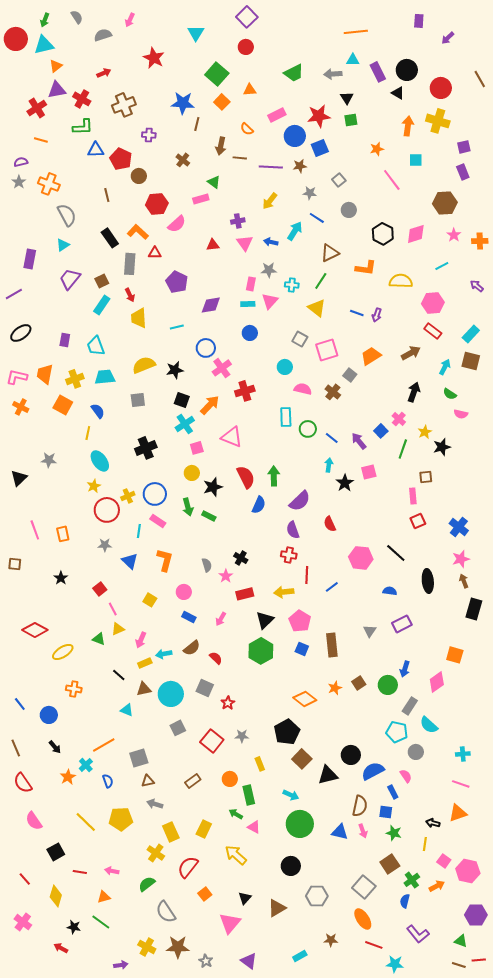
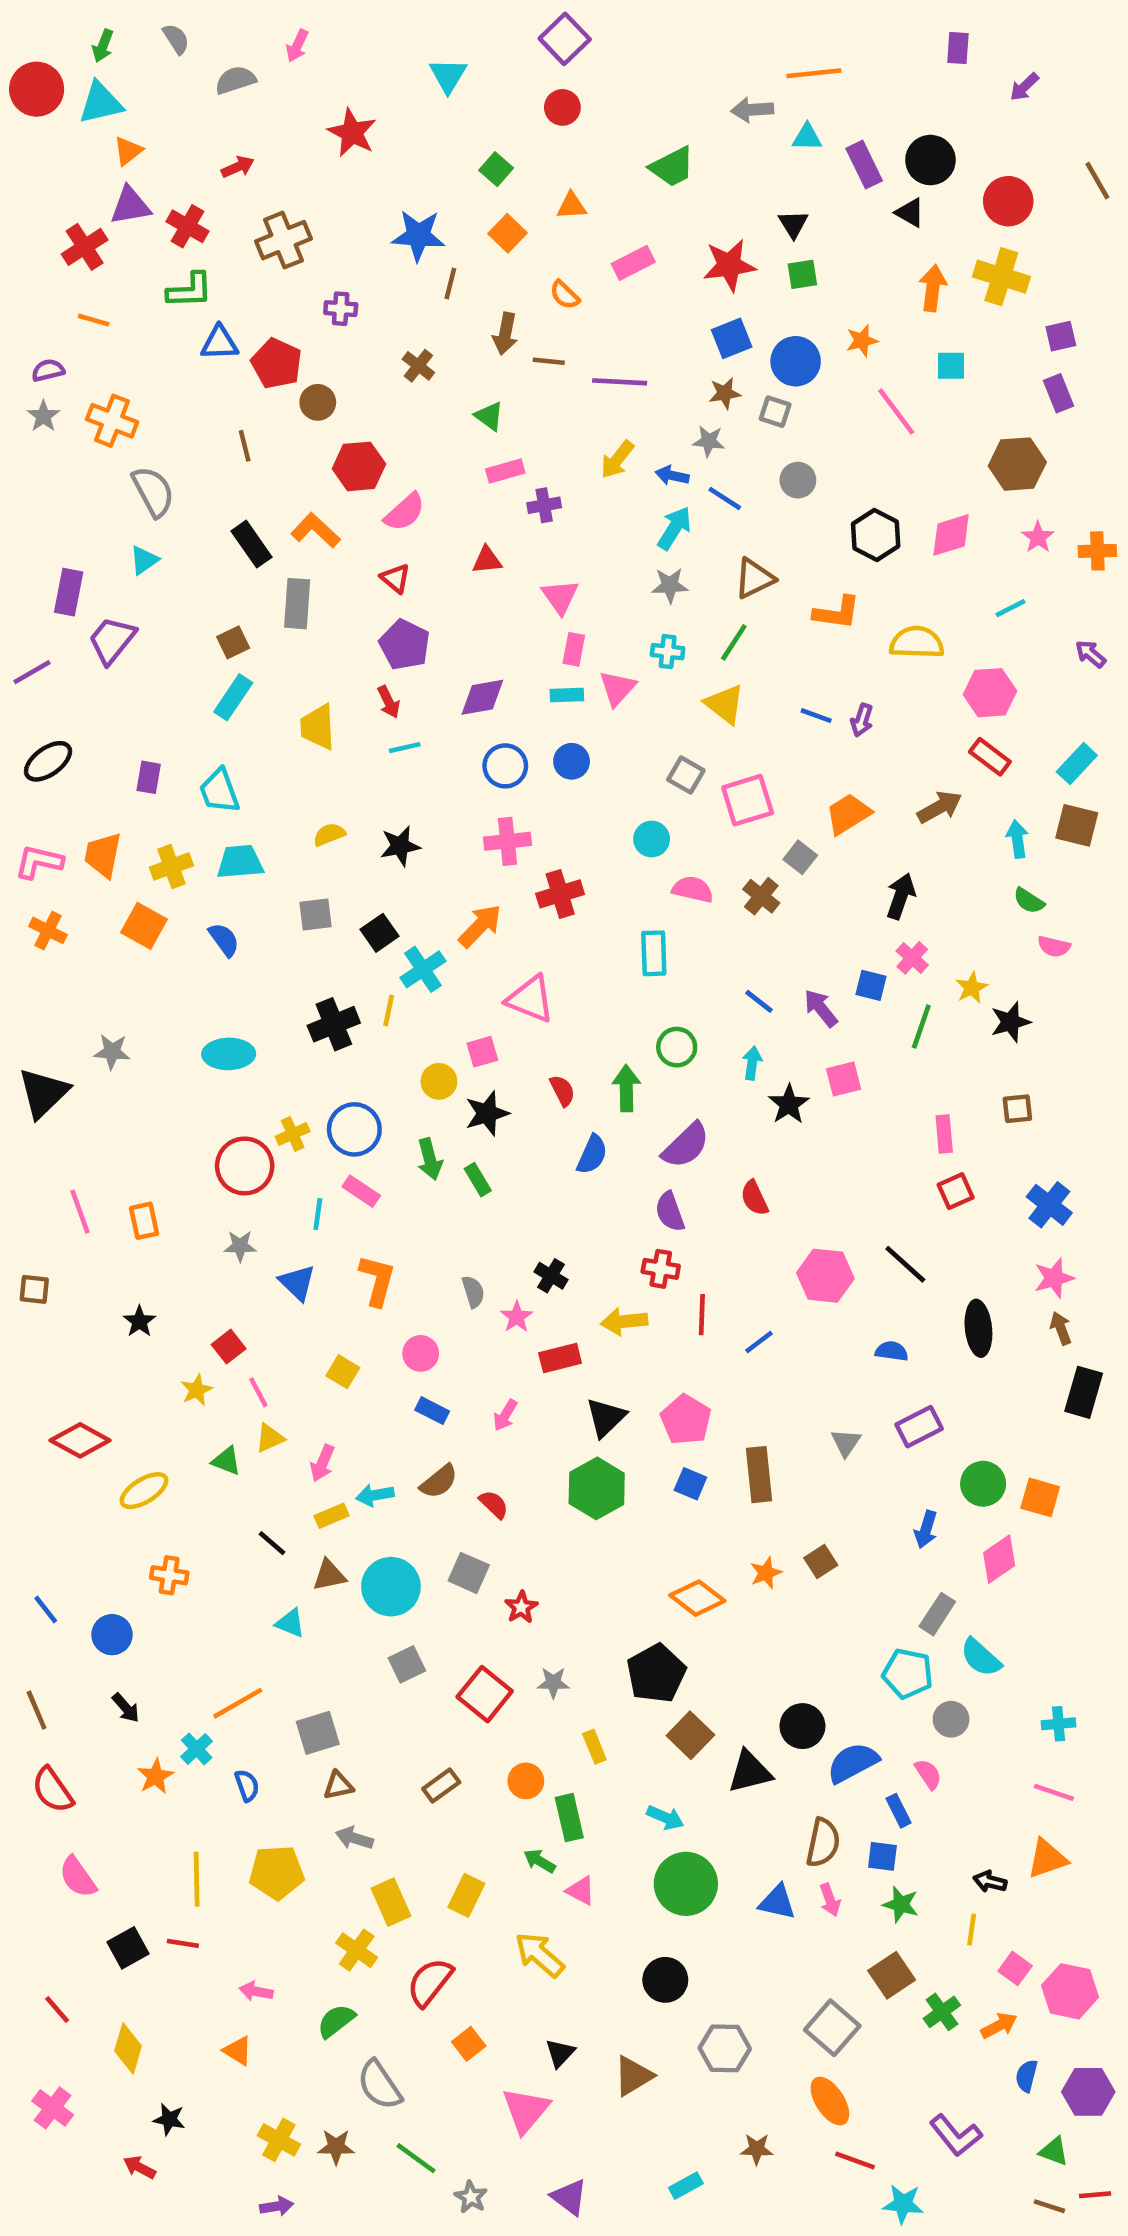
green square: (217, 74) -> (496, 169), size x0.6
gray arrow: (333, 74) -> (752, 110), moved
blue circle: (295, 136) -> (796, 361), moved
brown star: (300, 166) -> (725, 393), moved
gray square: (339, 180) -> (775, 412), turned -32
pink rectangle: (201, 199) -> (505, 471), moved
blue arrow: (271, 242) -> (672, 476), moved
pink triangle: (245, 243) -> (560, 597), moved
red triangle: (155, 253) -> (396, 578), moved, turned 40
gray star: (269, 270) -> (670, 585), moved
purple trapezoid: (70, 279) -> (112, 640), moved
red arrow: (130, 295) -> (389, 702), moved
blue circle: (206, 348) -> (505, 766), moved
yellow semicircle: (144, 365) -> (329, 834), size x0.6
cyan arrow: (445, 367) -> (1017, 839), turned -35
pink cross: (222, 368) -> (508, 841), turned 30
black arrow: (414, 392) -> (901, 896), moved
black square: (182, 400) -> (380, 933), moved, turned 35
green circle: (308, 429) -> (677, 1047), moved
blue square: (381, 431) -> (871, 985), turned -32
yellow line: (88, 433) -> (389, 1011), moved
pink square: (197, 448) -> (482, 1052), moved
cyan ellipse: (100, 461) -> (229, 1054), turned -55
red semicircle: (246, 477) -> (562, 1091), size x0.6
brown square: (426, 477) -> (1017, 1109), moved
black triangle: (19, 478) -> (43, 1093), size x1.4
yellow star: (94, 486) -> (197, 1390), moved
green rectangle: (209, 516) -> (478, 1180), turned 32
yellow arrow: (284, 592) -> (624, 1321), moved
green circle: (388, 685) -> (983, 1484), moved
yellow line: (86, 822) -> (197, 1879), turned 45
red line: (80, 872) -> (183, 1943), moved
orange triangle: (104, 897) -> (238, 2051), turned 48
blue semicircle: (405, 901) -> (1026, 2076), moved
green line: (101, 922) -> (416, 2158), moved
yellow cross: (147, 947) -> (279, 2140), moved
brown star: (178, 947) -> (336, 2147), moved, size x0.7

